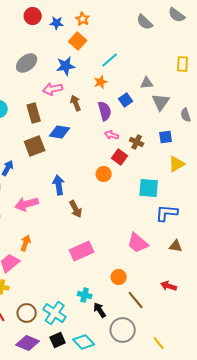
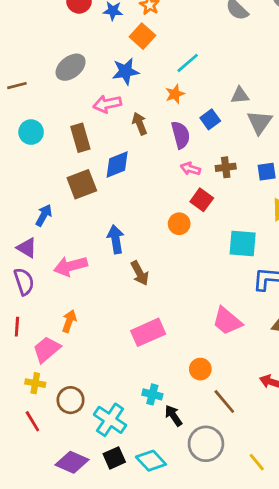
blue diamond: (60, 132) -> (117, 165), turned -30
brown cross: (137, 142) -> (226, 167), moved, turned -32
brown circle: (27, 313) -> (71, 400), moved

